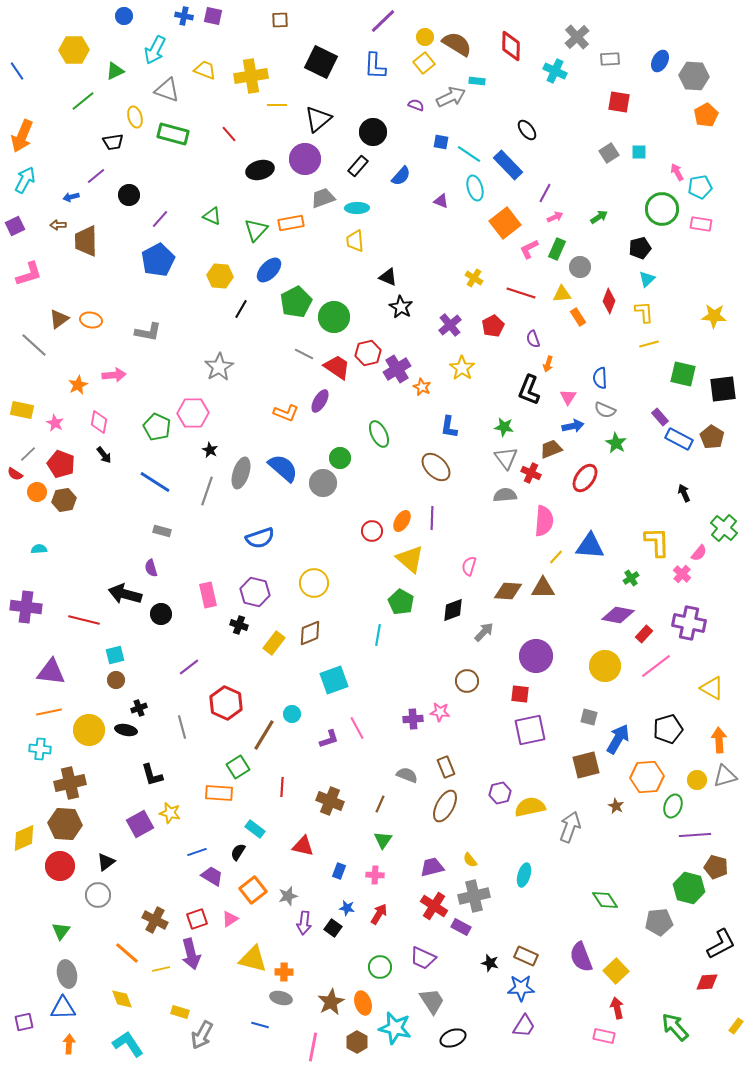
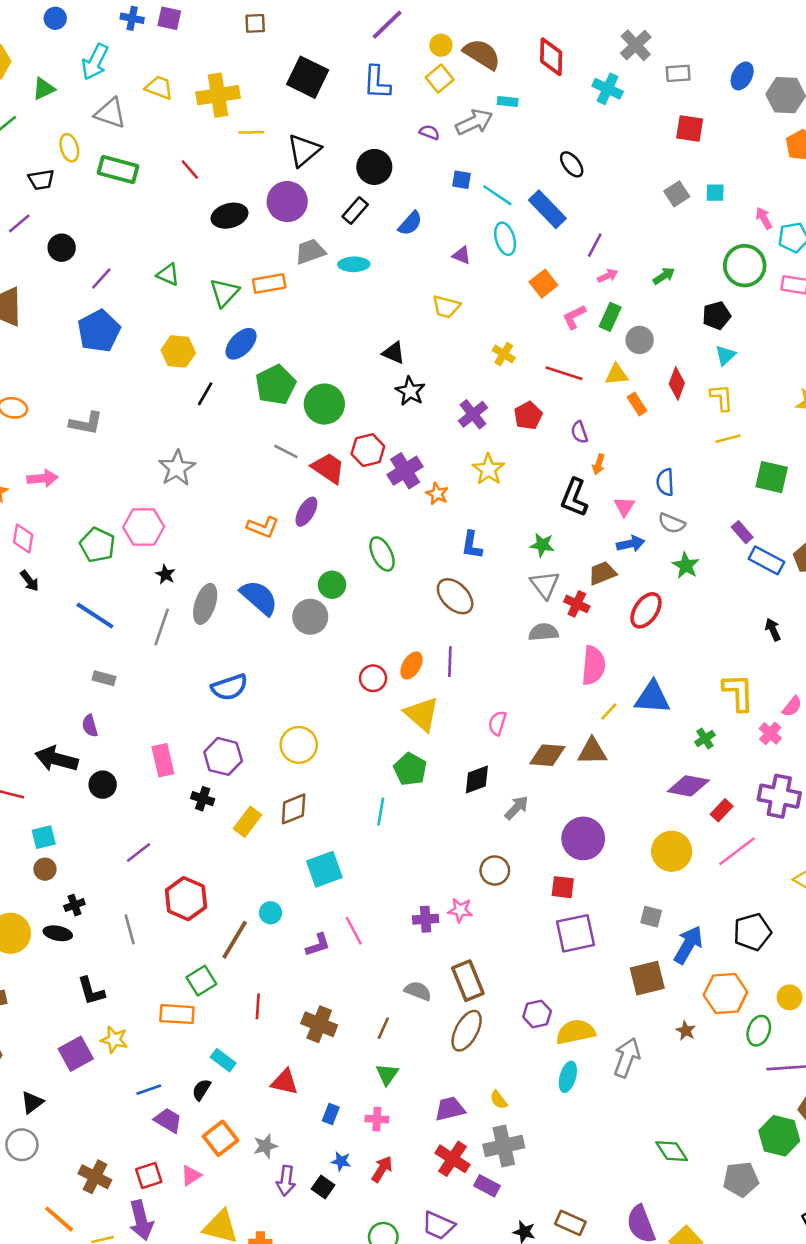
orange square: (505, 223) -> (543, 284), size x0.7
yellow trapezoid: (355, 241) -> (446, 307), moved, turned -70
brown rectangle: (446, 767) -> (468, 981), size x1.4
cyan ellipse: (524, 875) -> (568, 1077), moved

